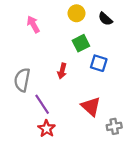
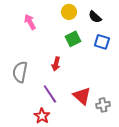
blue square: (99, 63) -> (102, 42), moved
purple line: (42, 104) -> (50, 94), moved
gray cross: (114, 126) -> (103, 105), moved

